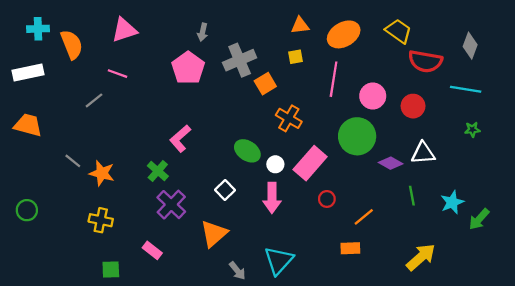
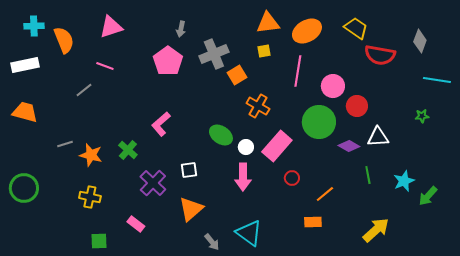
orange triangle: (300, 25) -> (268, 23), size x1.4
cyan line: (466, 89) -> (437, 80), moved
red circle: (413, 106) -> (357, 106), moved
gray line: (73, 161) -> (65, 144), turned -56
green cross: (158, 171) -> (128, 150), moved
white square: (225, 190) -> (189, 170), moved, turned 36
green circle: (27, 210) -> (24, 188), size x1.5
cyan triangle: (279, 261) -> (249, 233), turned -36

